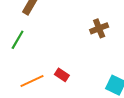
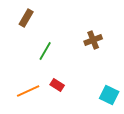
green line: (18, 40) -> (45, 51), moved

